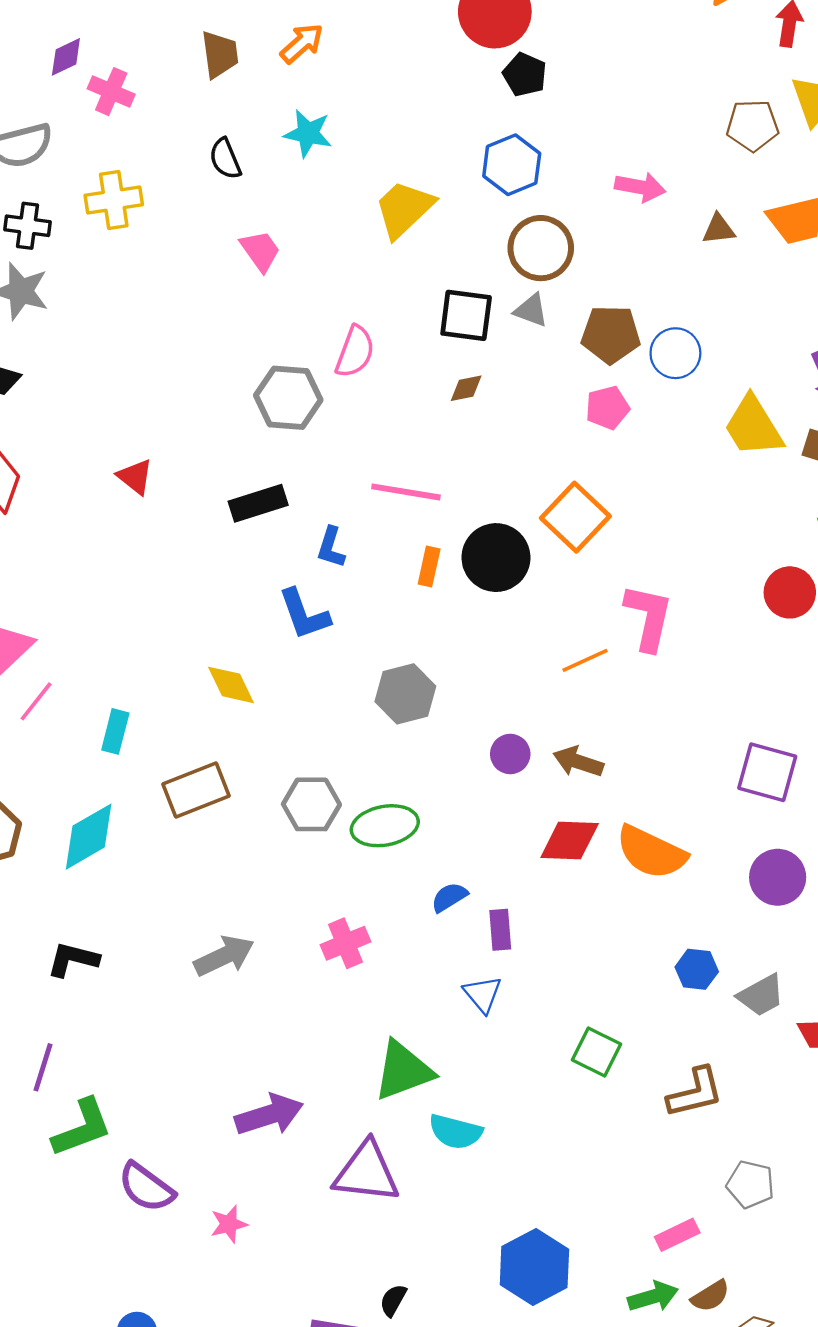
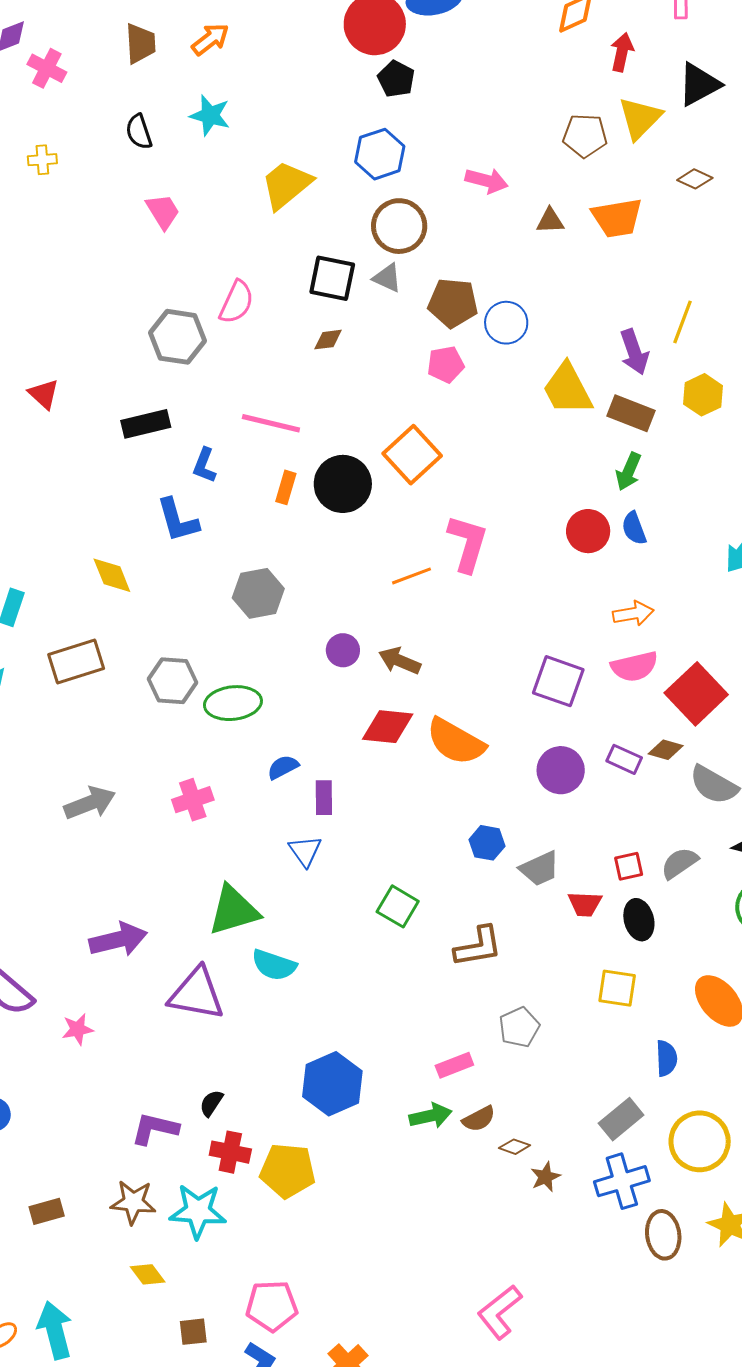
yellow cross: (114, 200) -> (42, 160), size x0.6
gray pentagon: (750, 1184) -> (519, 1027), turned 30

